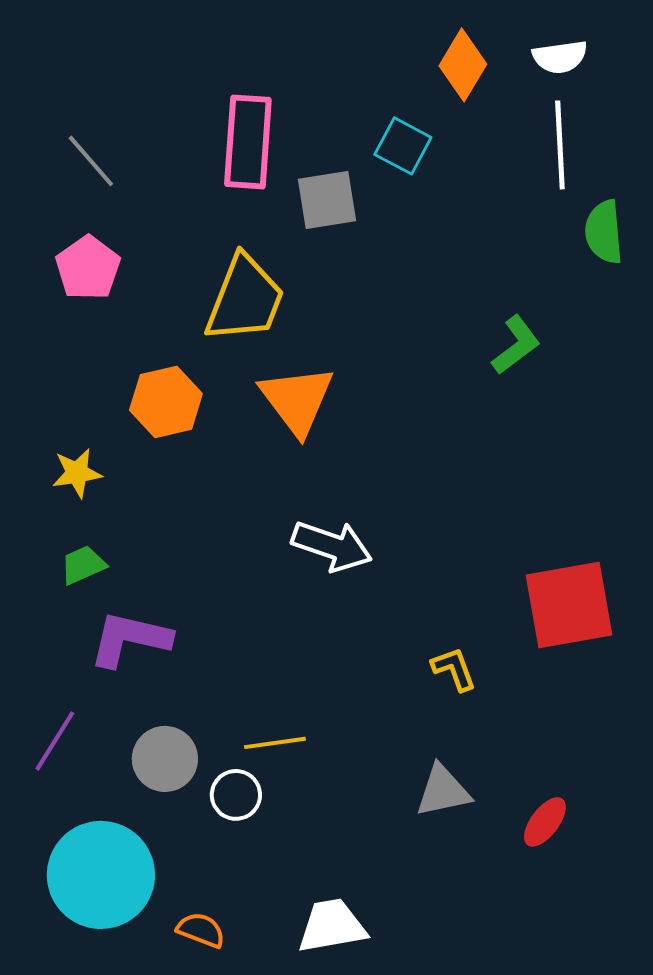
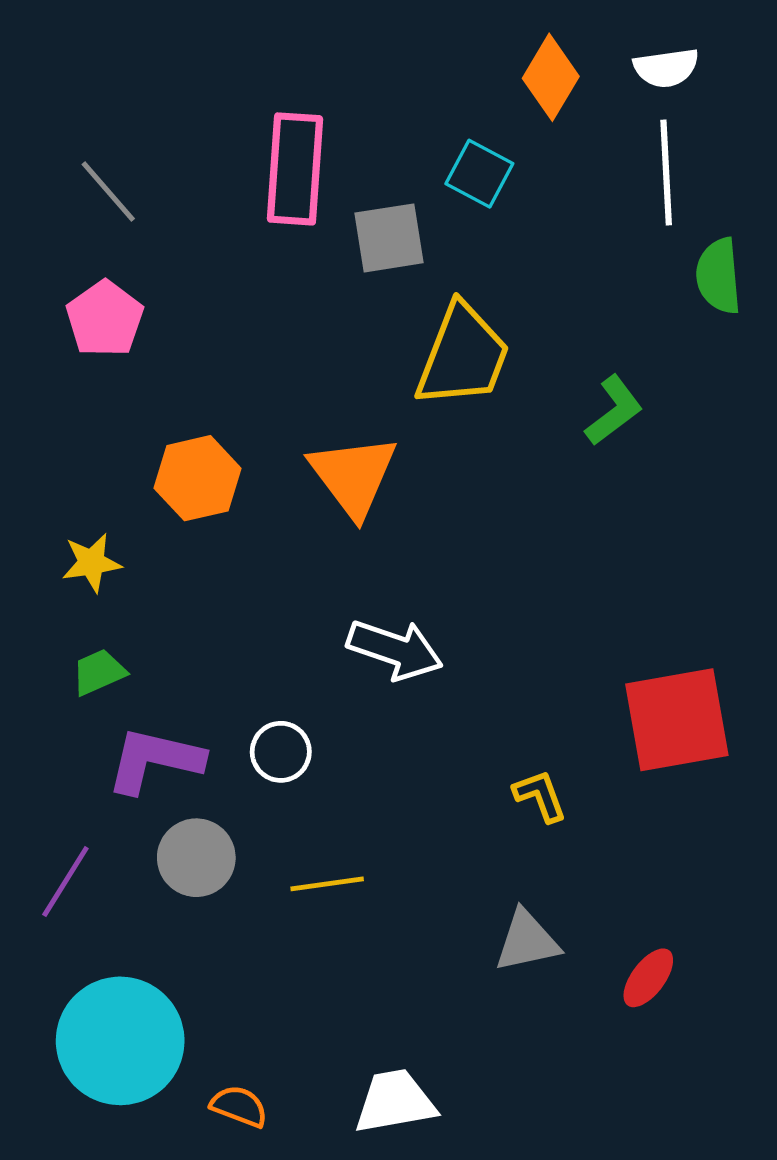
yellow trapezoid: (245, 299) -> (463, 356), moved
gray circle: (165, 759) -> (196, 858), moved
white circle: (236, 795) -> (281, 752), moved

